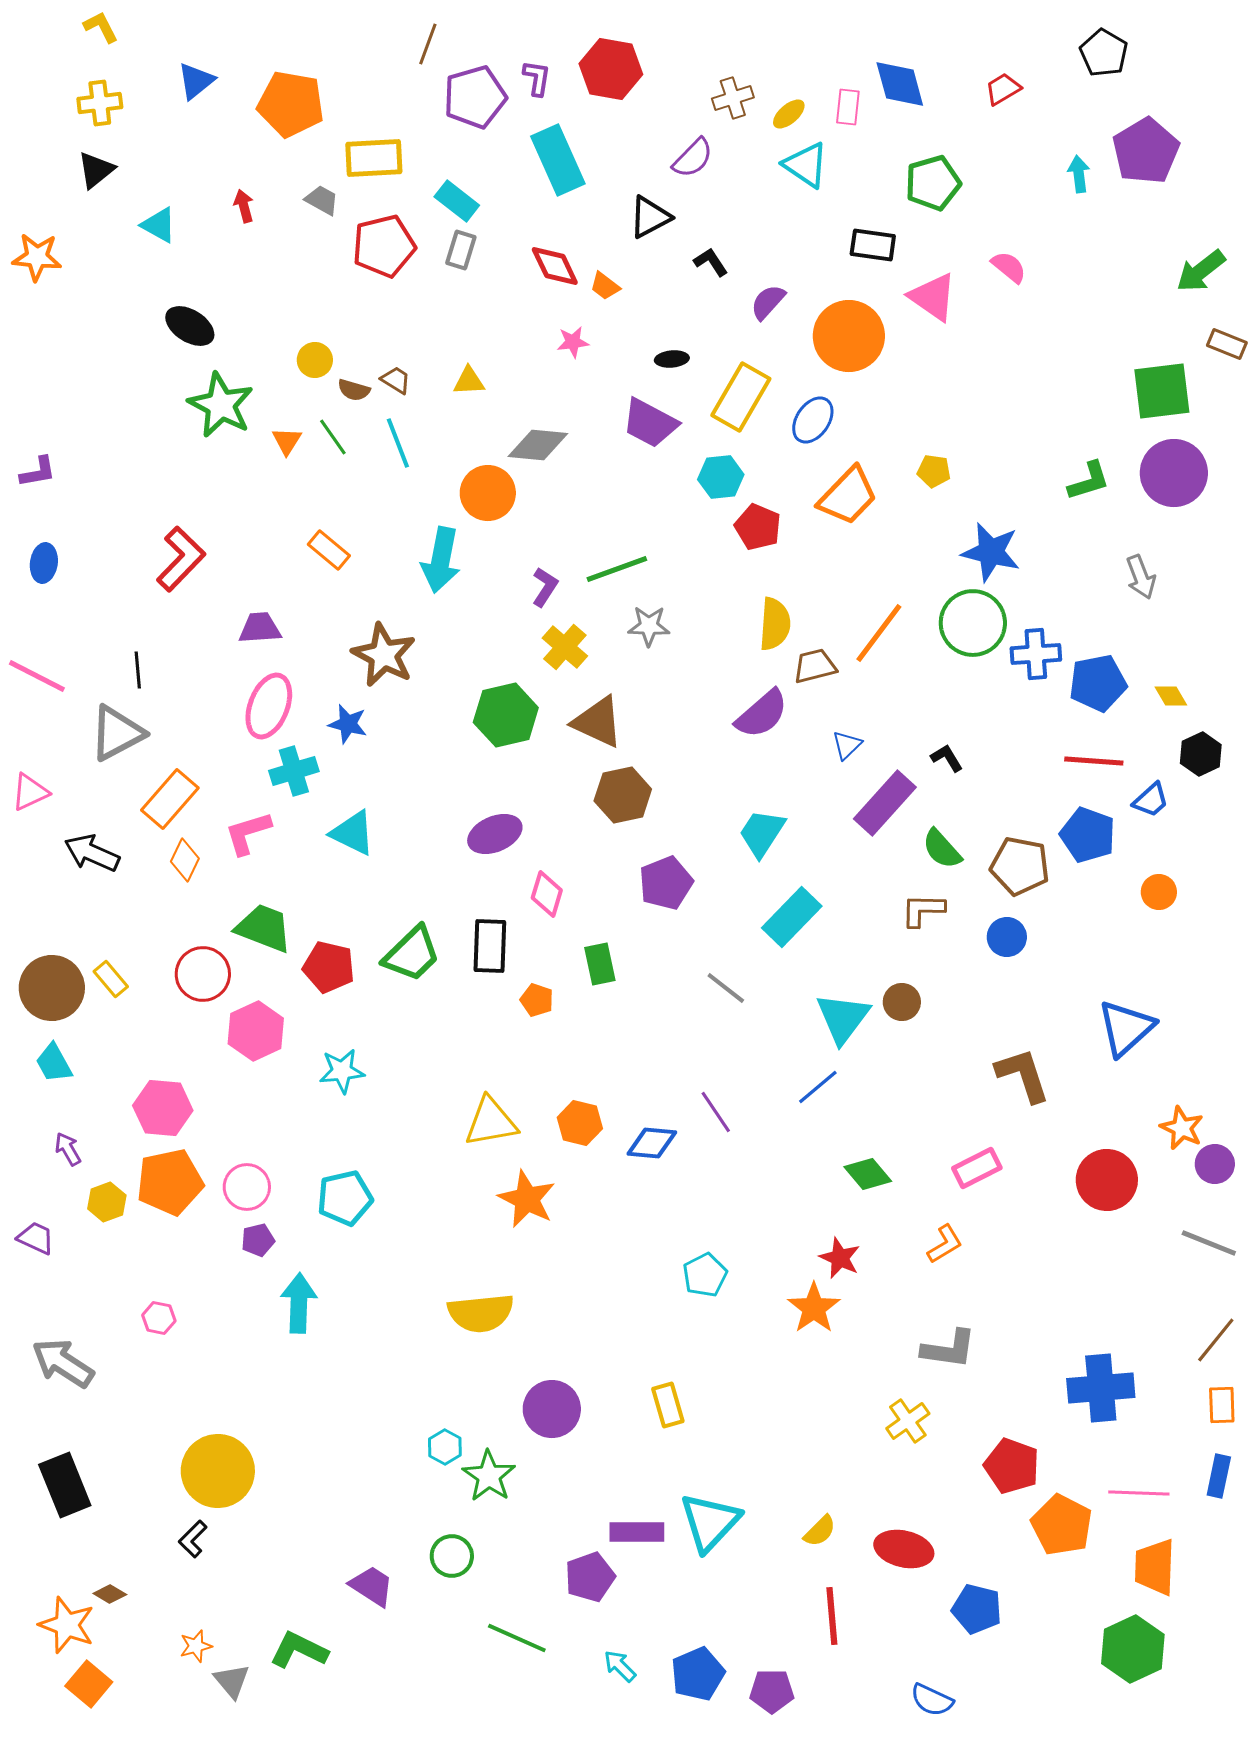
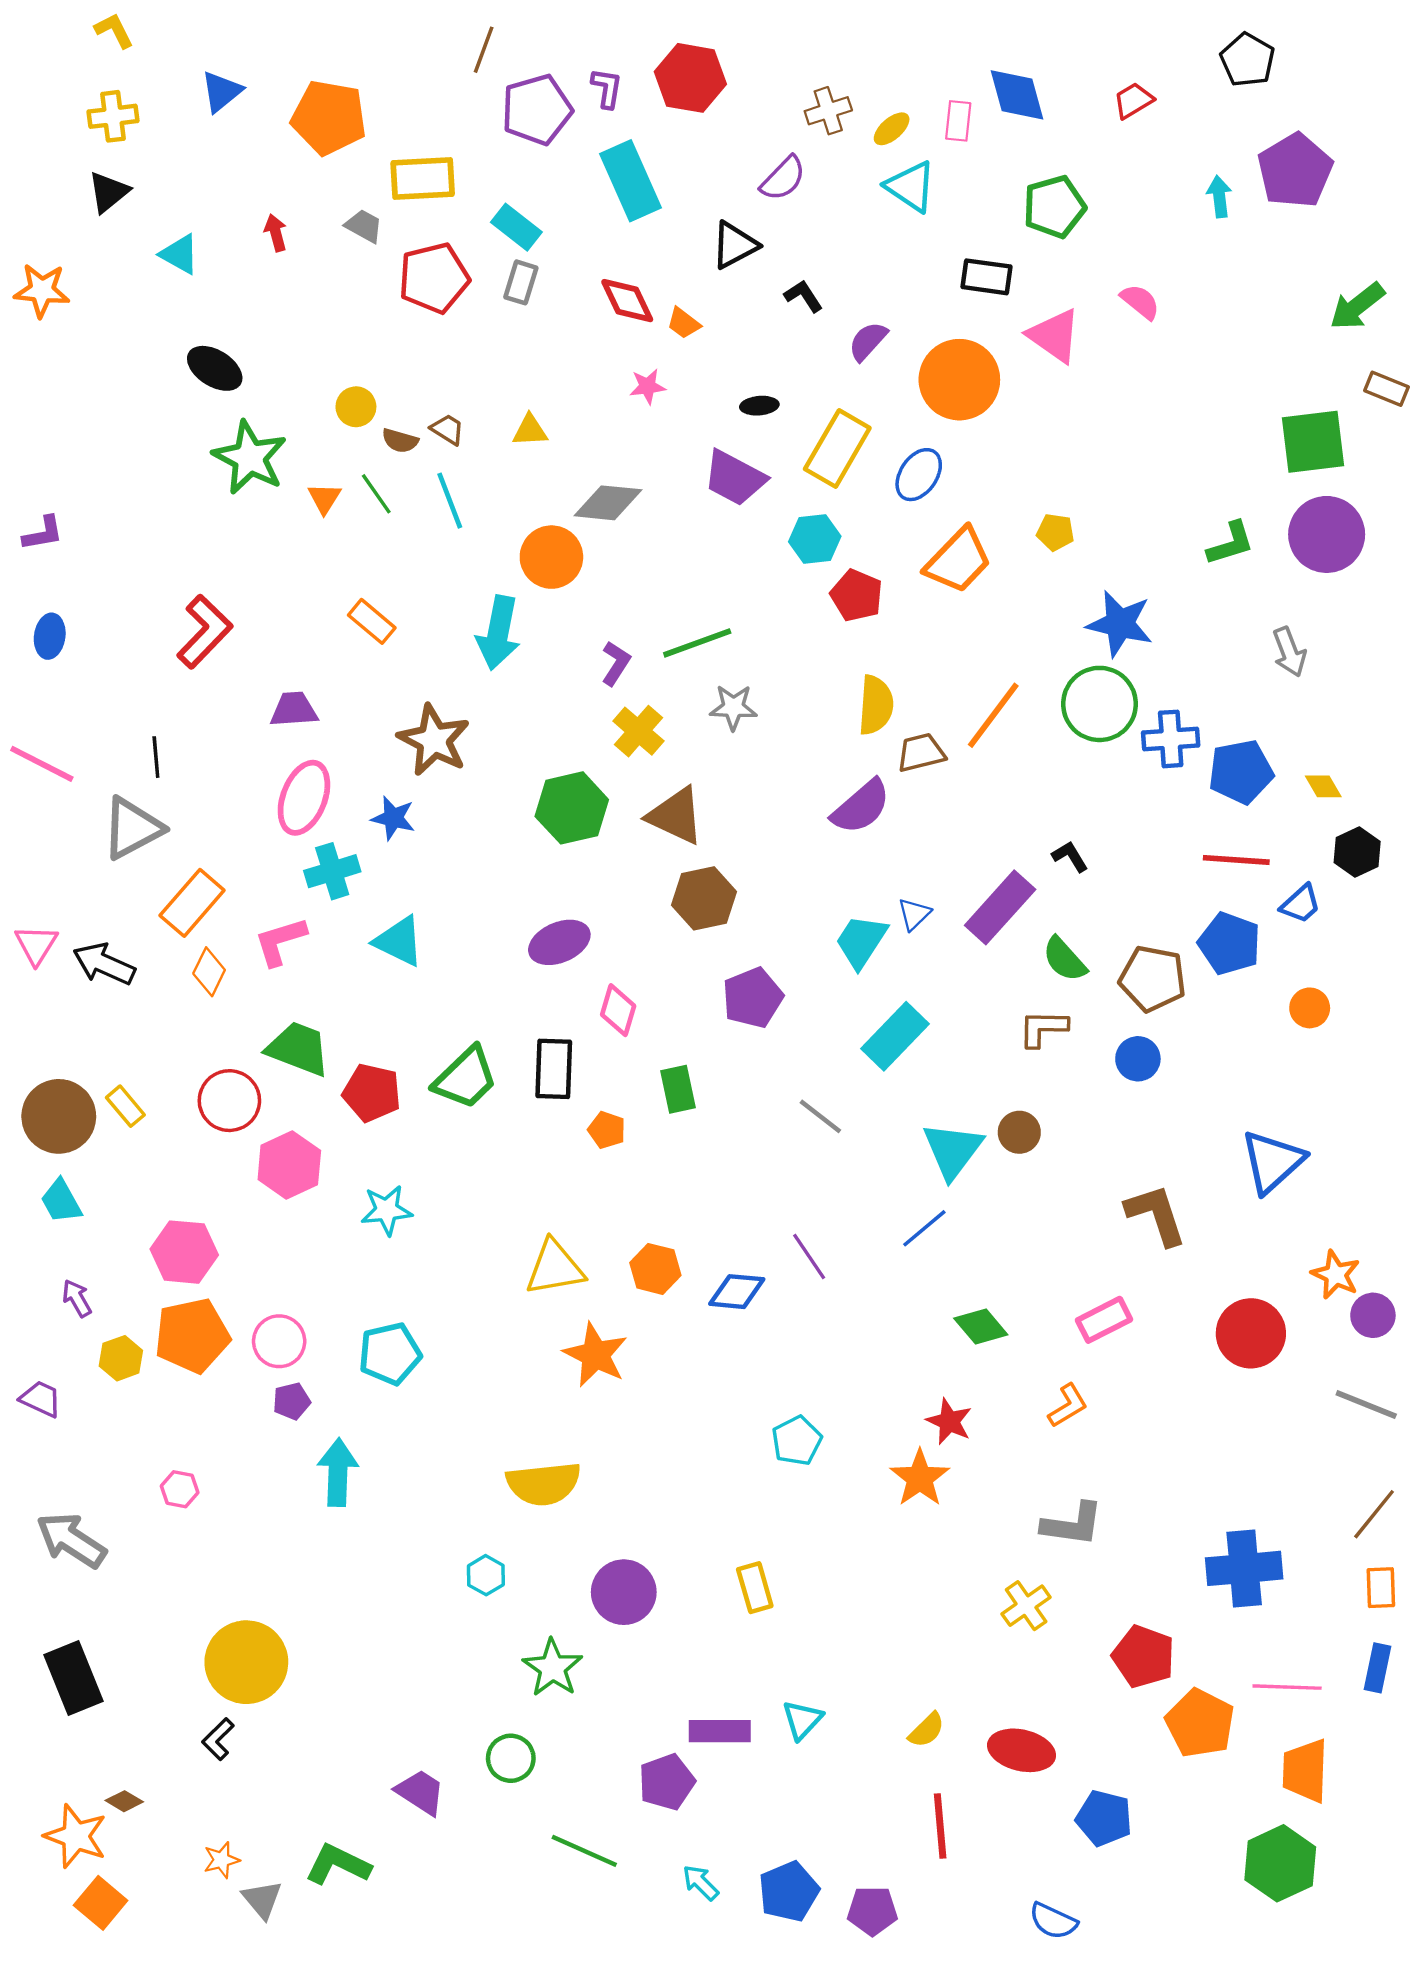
blue triangle: (847, 745) -> (914, 914), moved
pink triangle: (30, 792) -> (36, 945), moved, turned -33
cyan hexagon: (445, 1447) -> (486, 1575), moved
cyan triangle: (710, 1522) -> (802, 1720), size x0.6

